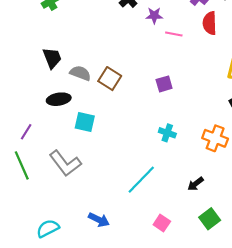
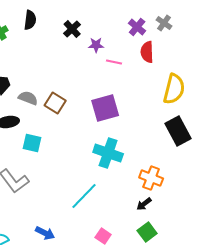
purple square: (164, 84) -> (105, 108), size x1.8
cyan cross: (167, 133) -> (108, 153), size x1.8
orange cross: (215, 138) -> (151, 178), moved
black arrow: (196, 184) -> (144, 204), moved

